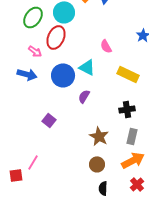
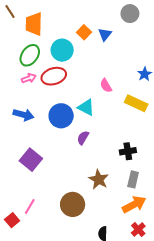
red ellipse: (56, 37) -> (54, 76), turned 50
pink arrow: (35, 51) -> (29, 78), moved, turned -56
yellow rectangle: (128, 74) -> (136, 103), moved
purple square: (49, 120) -> (31, 160), moved, size x1.5
brown circle: (97, 164) -> (73, 204), moved, size x1.5
red square: (16, 175) -> (12, 220), turned -32

